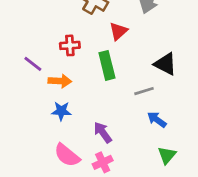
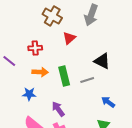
green rectangle: (107, 65) -> (64, 76), moved
orange arrow: (60, 81) -> (40, 72), moved
blue arrow: (157, 120) -> (108, 102), moved

